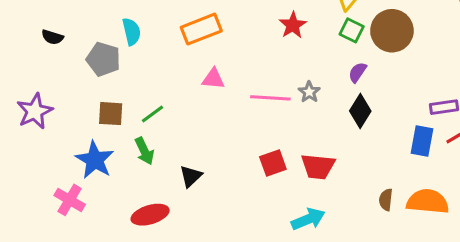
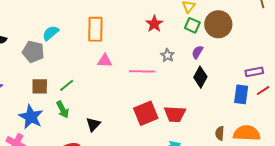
orange rectangle: (201, 29) -> (95, 29), turned -65
cyan semicircle: (132, 32) -> (51, 33), turned -114
gray star: (309, 92) -> (168, 55), moved
red square: (273, 163) -> (146, 113), size x1.4

